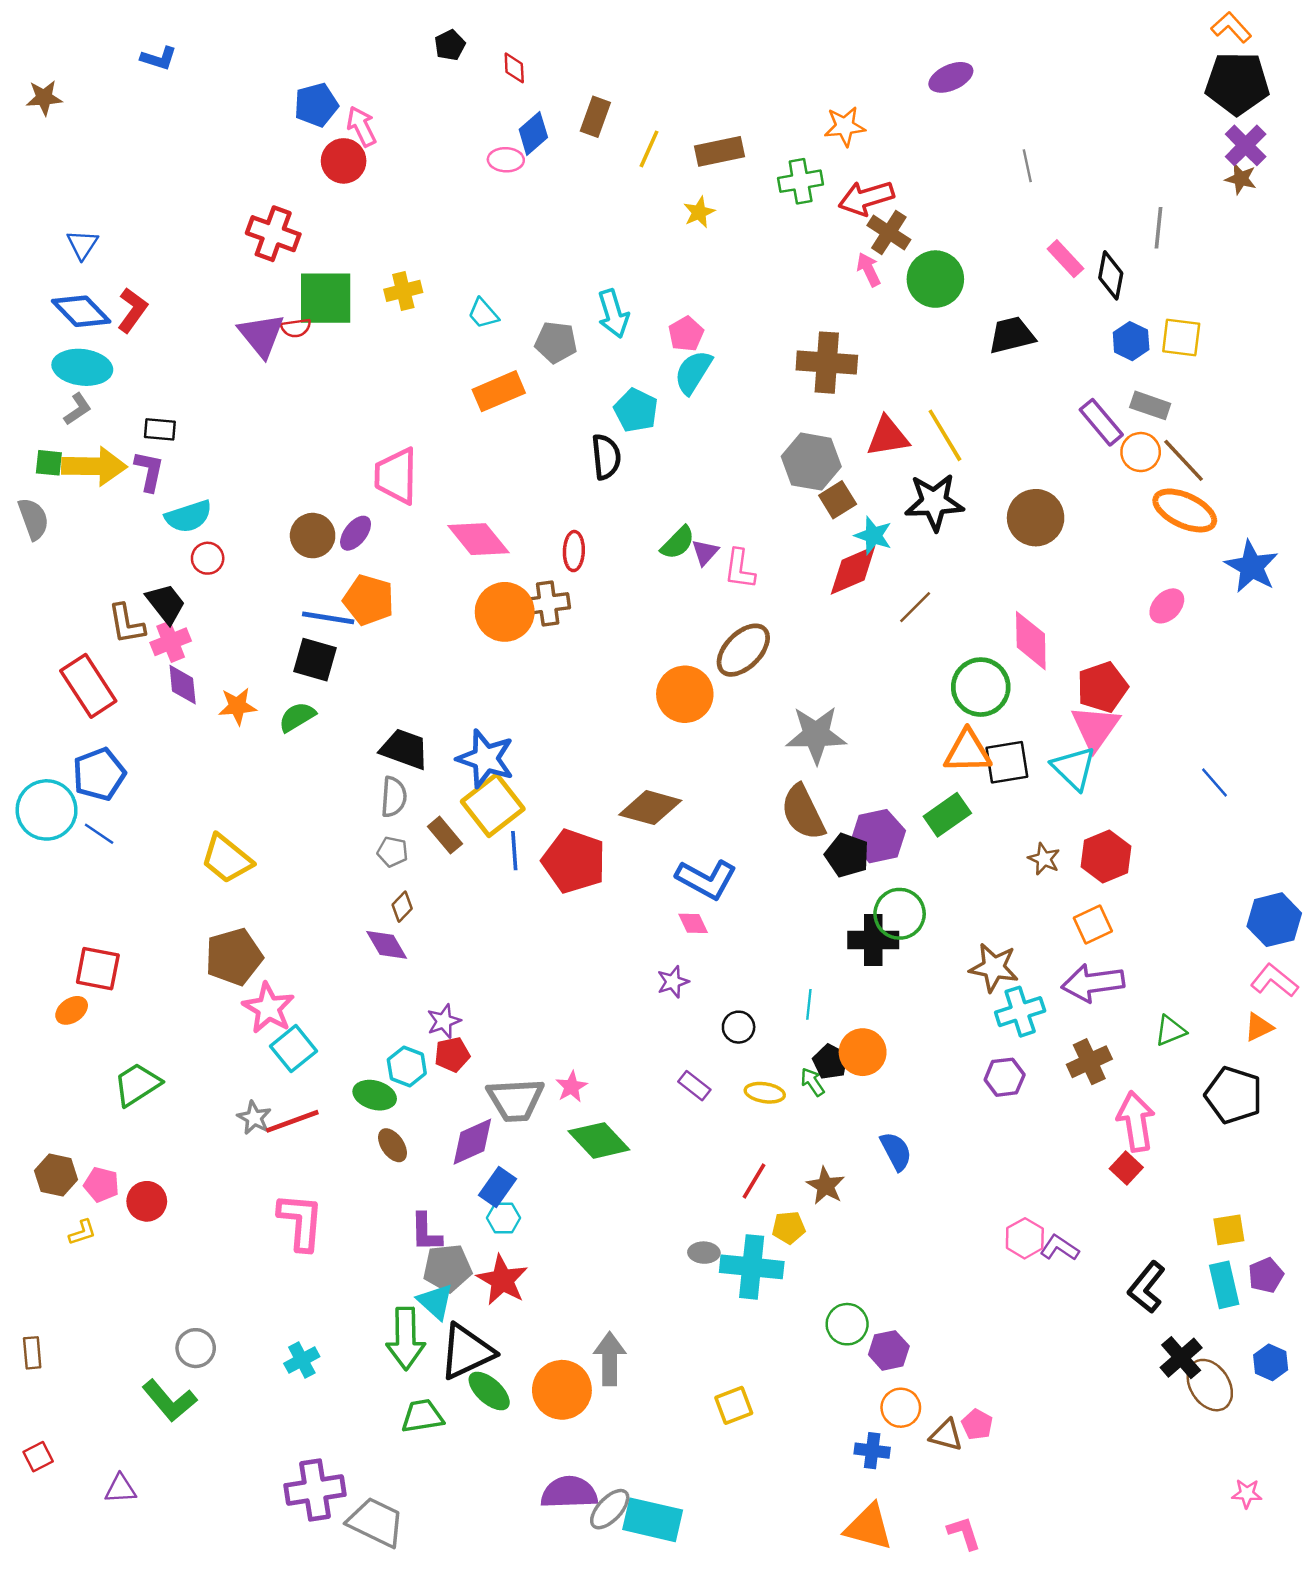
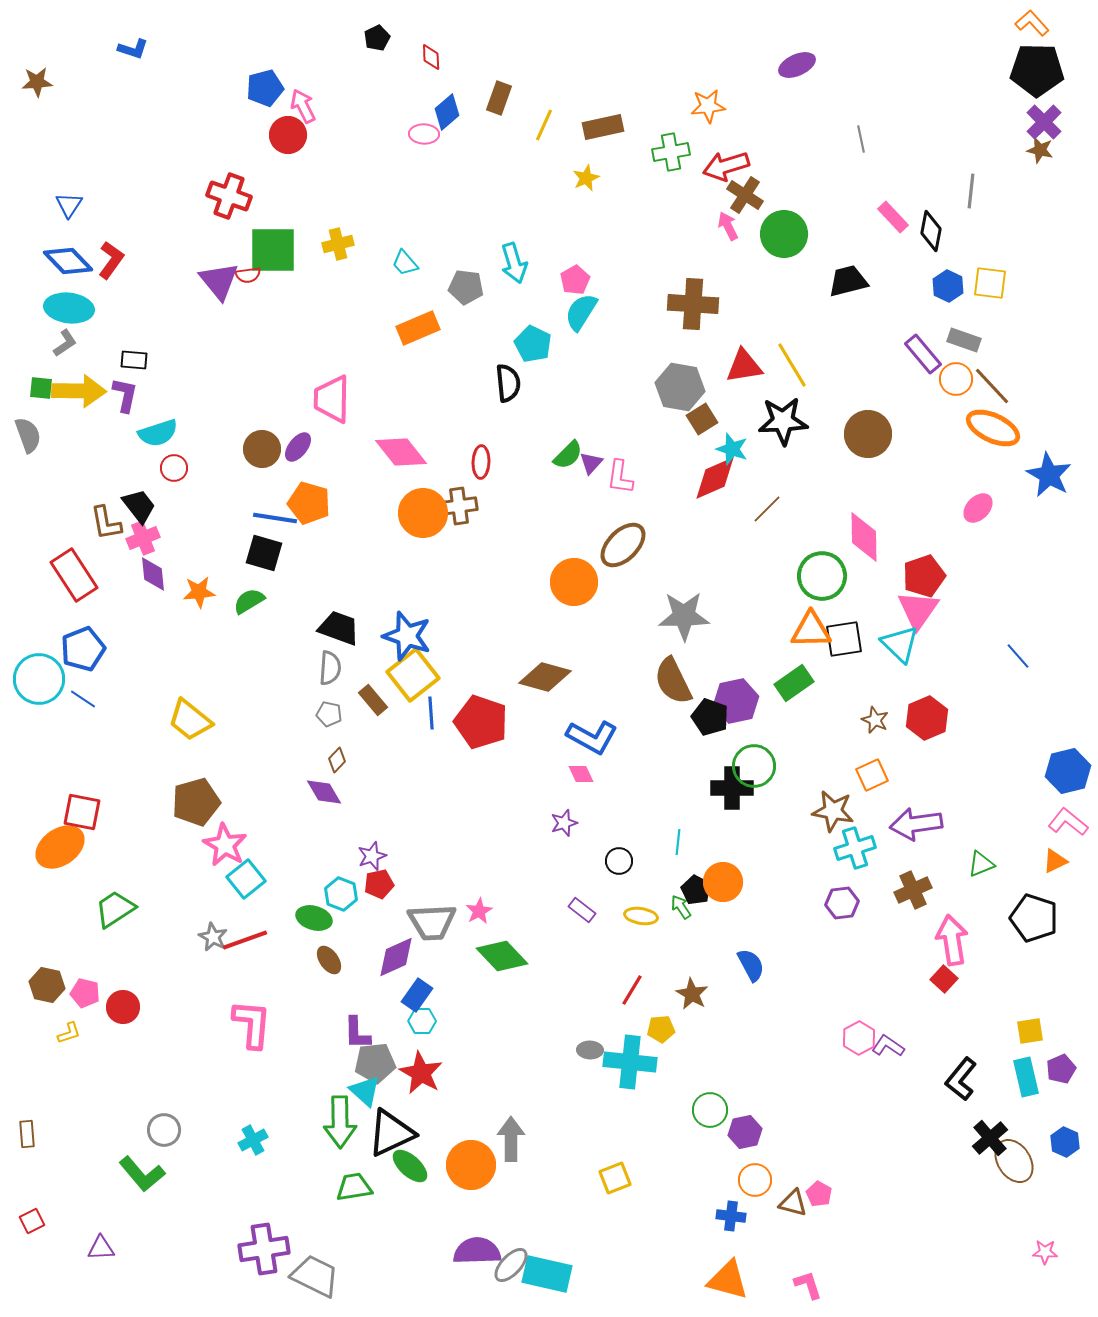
orange square: (1093, 924) -> (872, 775), moved
orange ellipse: (72, 1010) -> (60, 847), size x1.8

